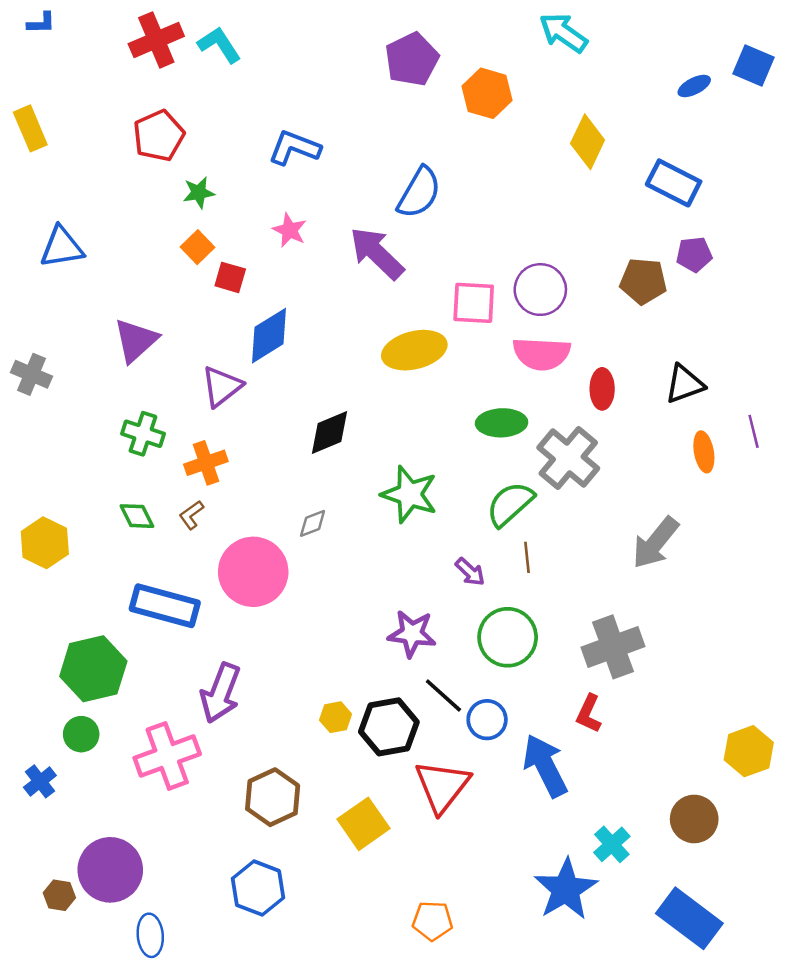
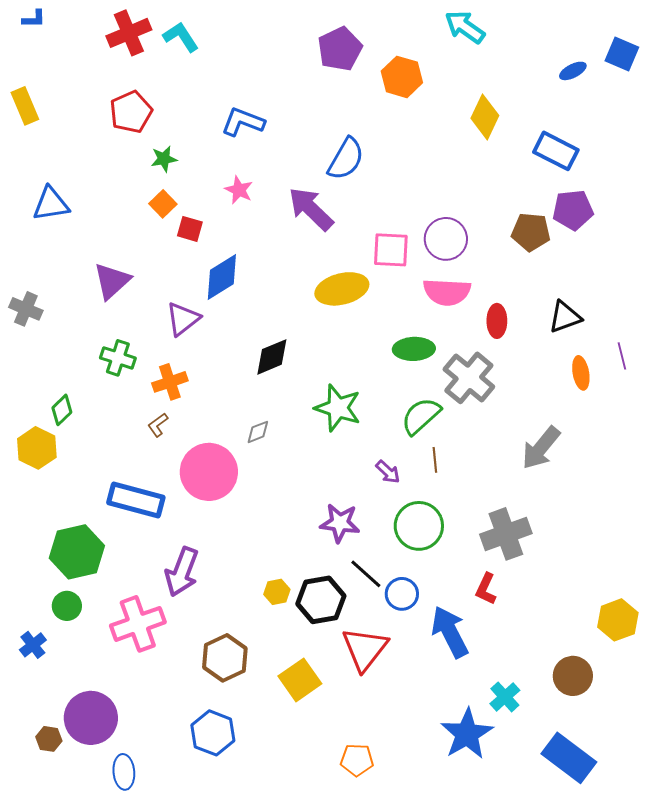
purple pentagon: (694, 254) -> (573, 210), size x1.4
green diamond: (137, 516) -> (62, 410), moved, turned 72

